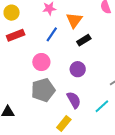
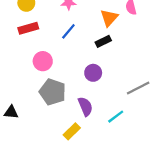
orange triangle: (74, 20) -> (109, 18), moved
pink circle: (41, 62) -> (43, 61), moved
gray pentagon: (43, 90) -> (53, 92), turned 30

